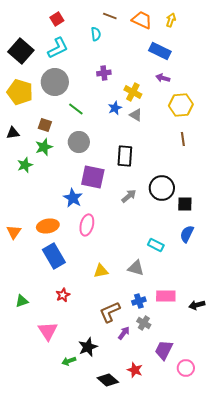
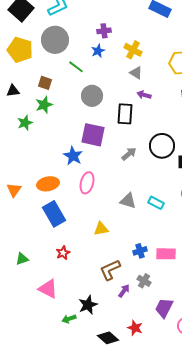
purple arrow: (163, 78) -> (144, 95), moved
blue star: (115, 108) -> (98, 51), moved
gray circle: (79, 142) -> (92, 96), moved
gray triangle: (136, 268) -> (128, 201), moved
blue cross: (139, 301) -> (140, 251), moved
pink triangle: (48, 331) -> (48, 289), turned -30

